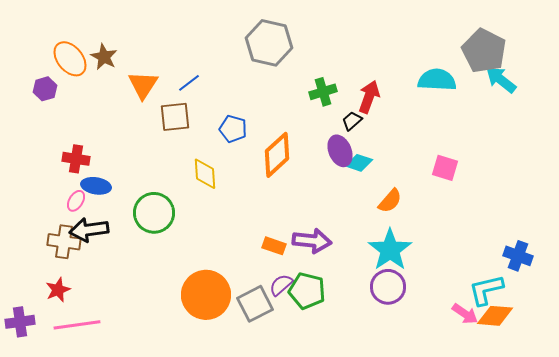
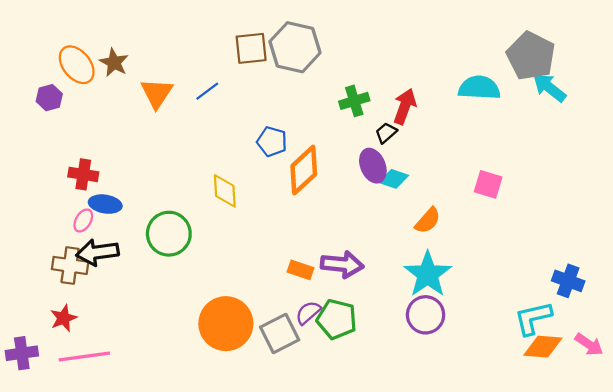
brown square: (175, 117) -> (251, 48), moved
blue pentagon: (233, 129) -> (272, 142), moved
pink arrow: (465, 314) -> (589, 344), moved

